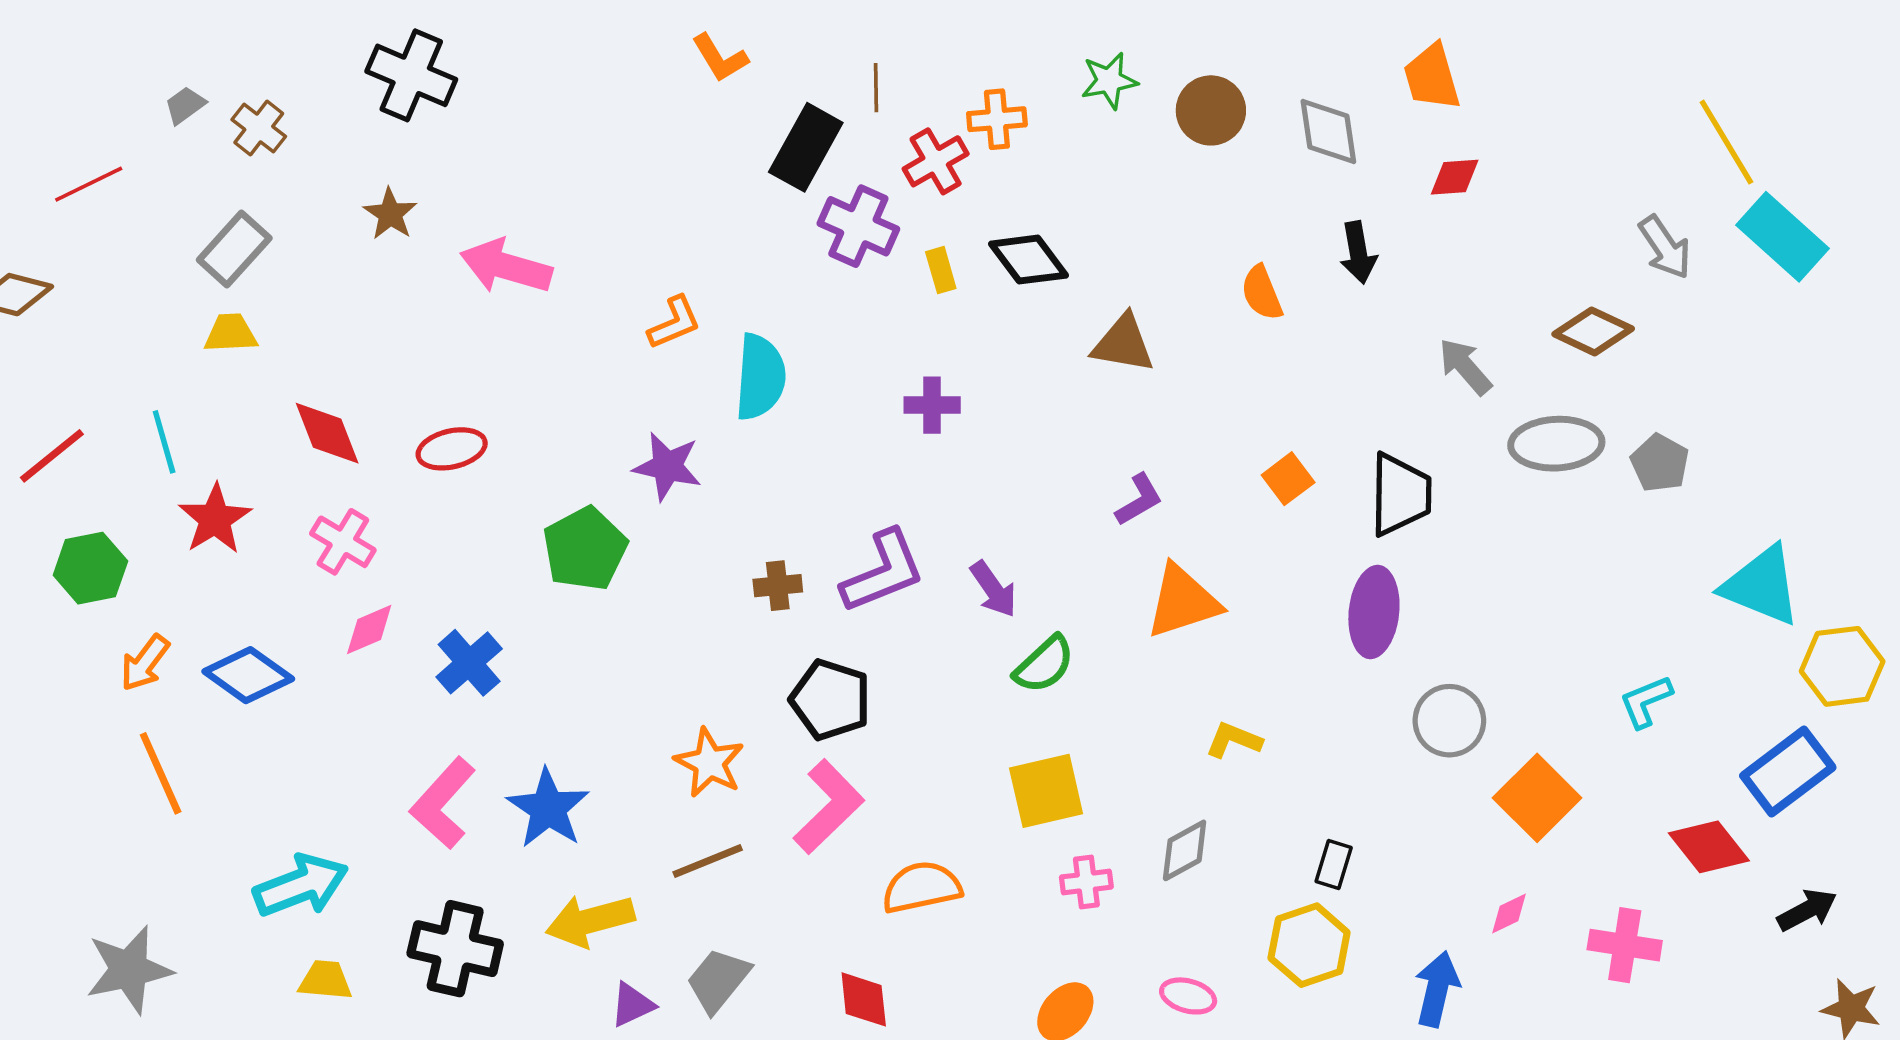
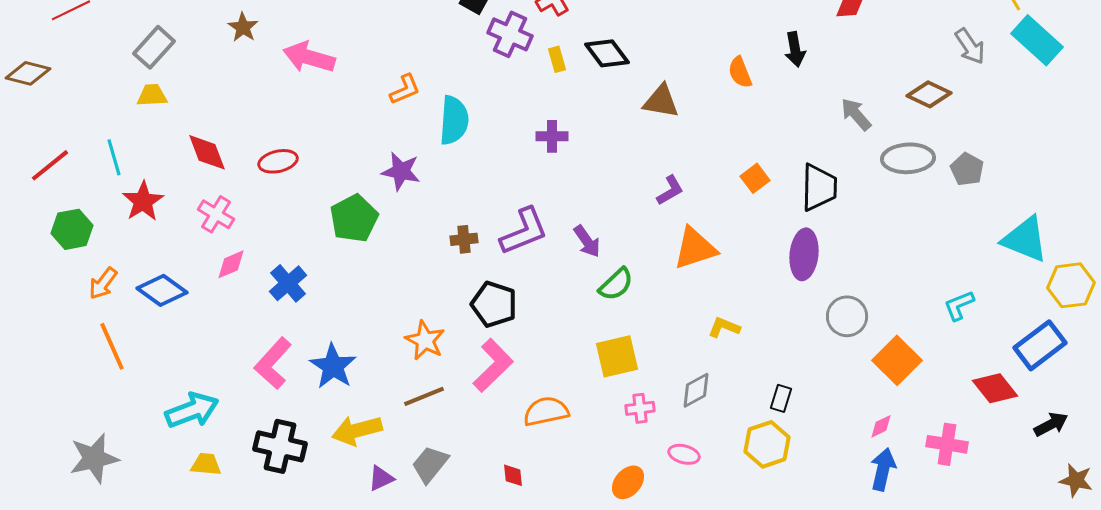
blue arrow: (1437, 989) -> (883, 469), moved
pink ellipse: (1188, 996) -> (684, 454), moved
red diamond: (864, 999) -> (513, 475), size x0.7

